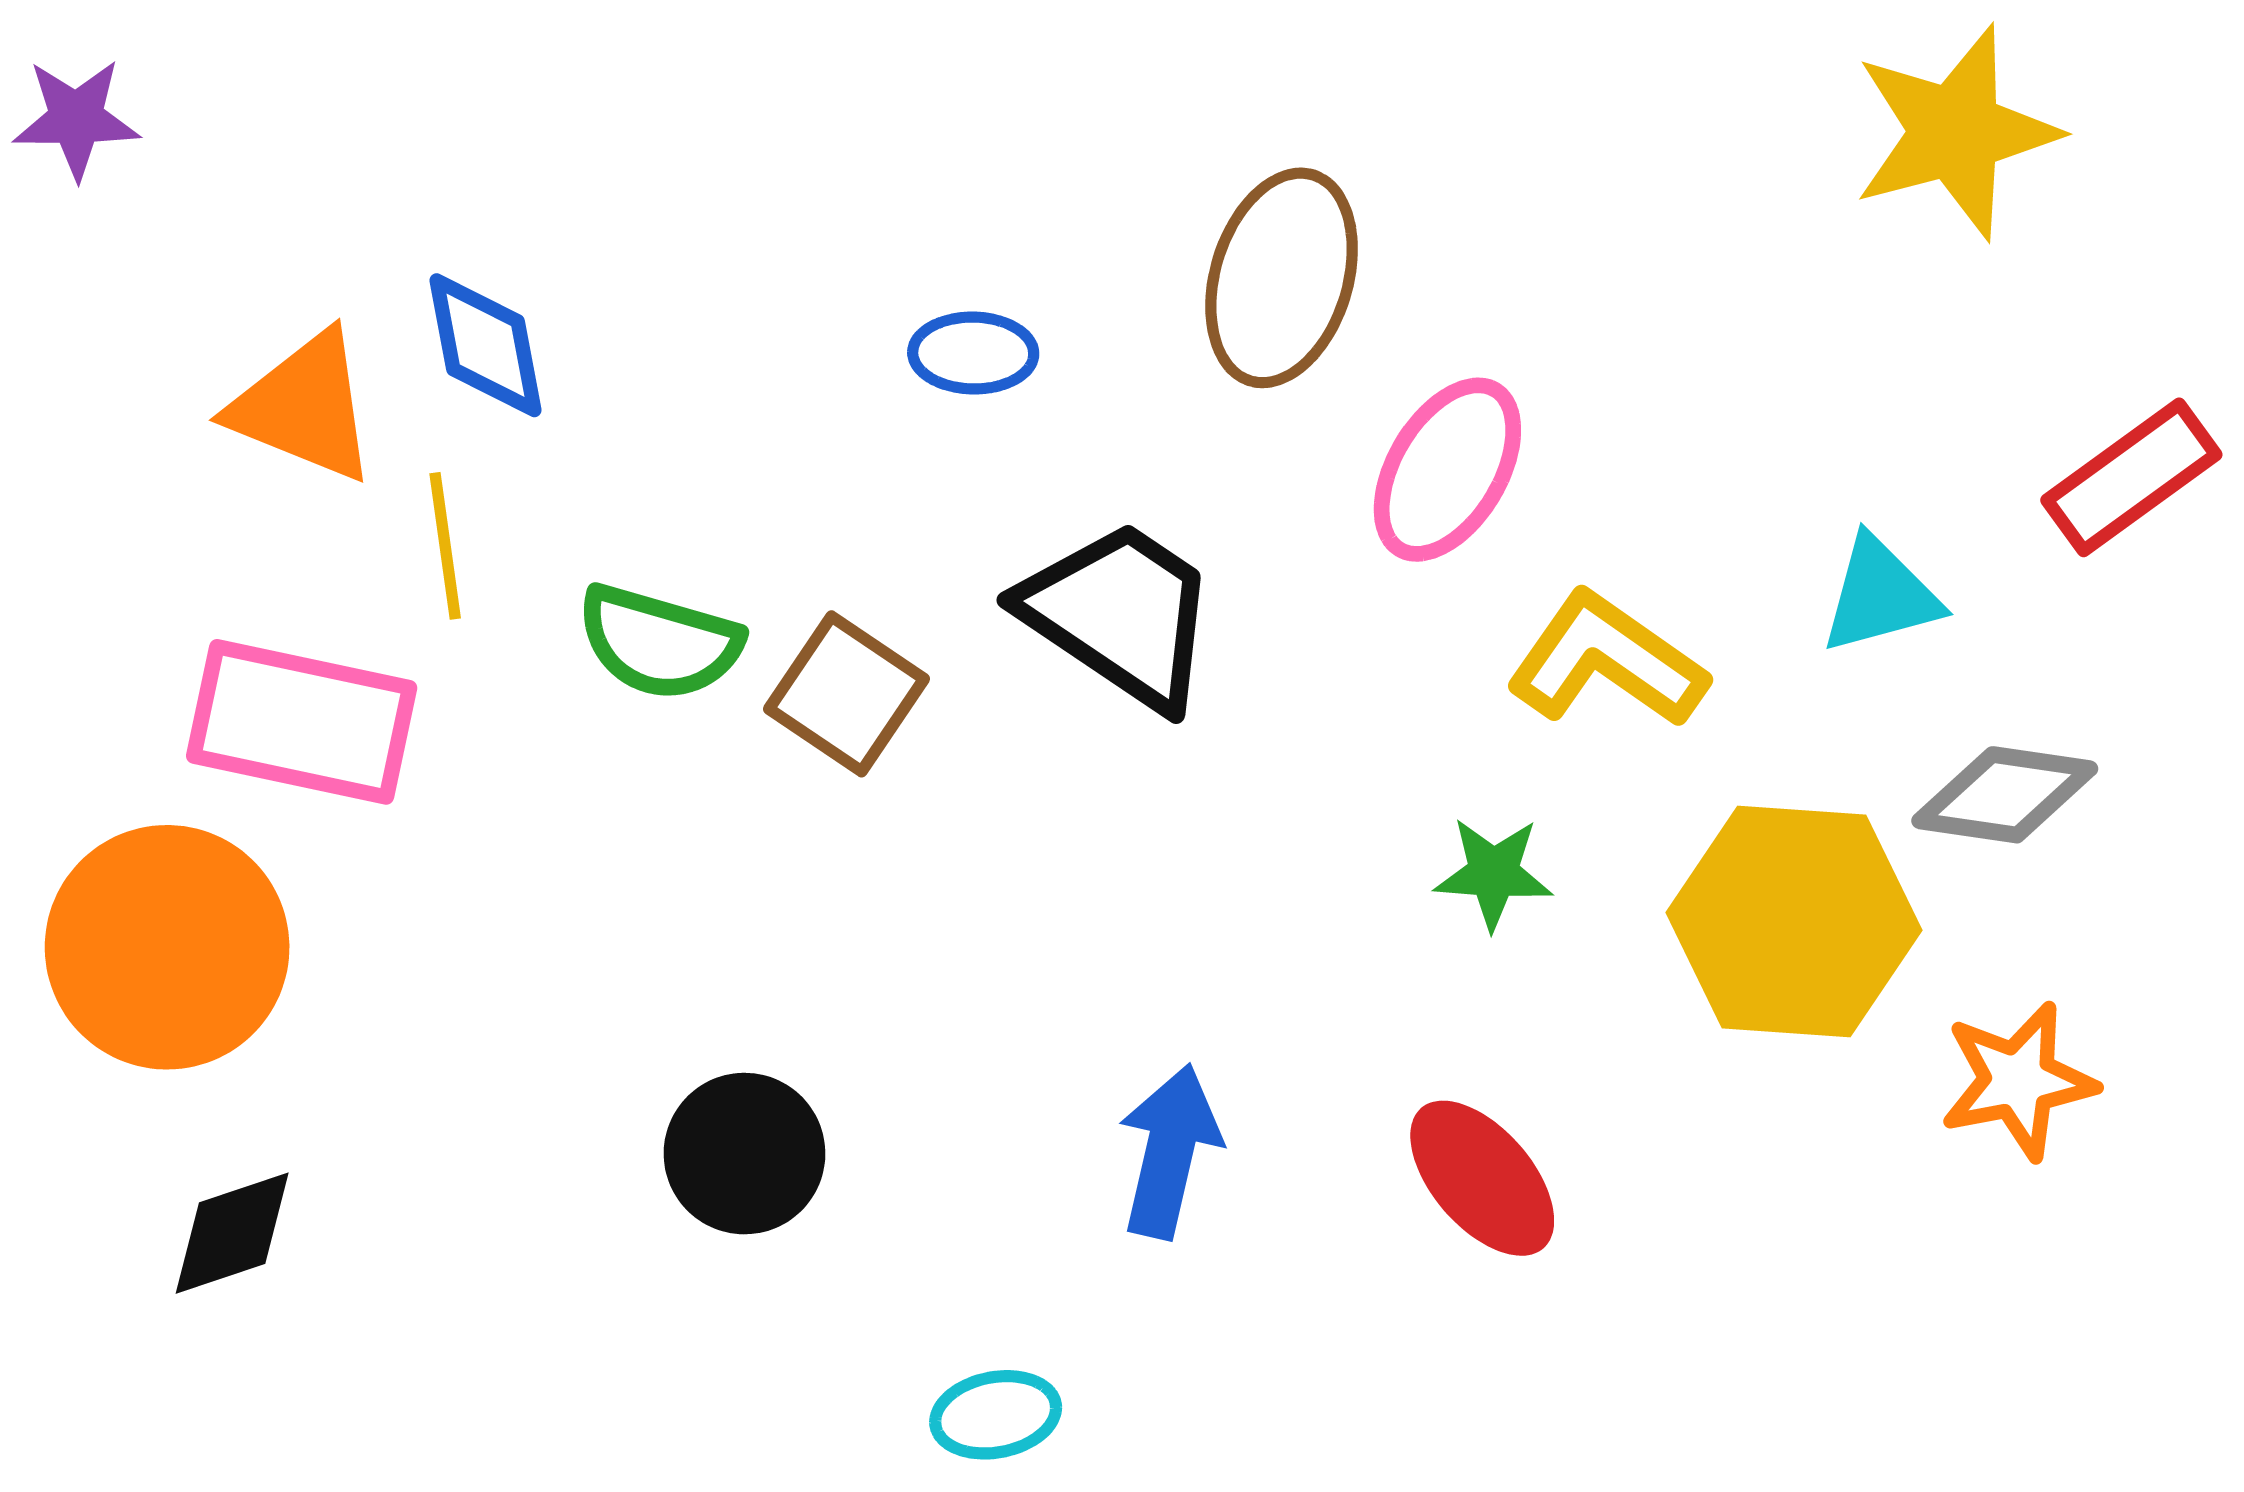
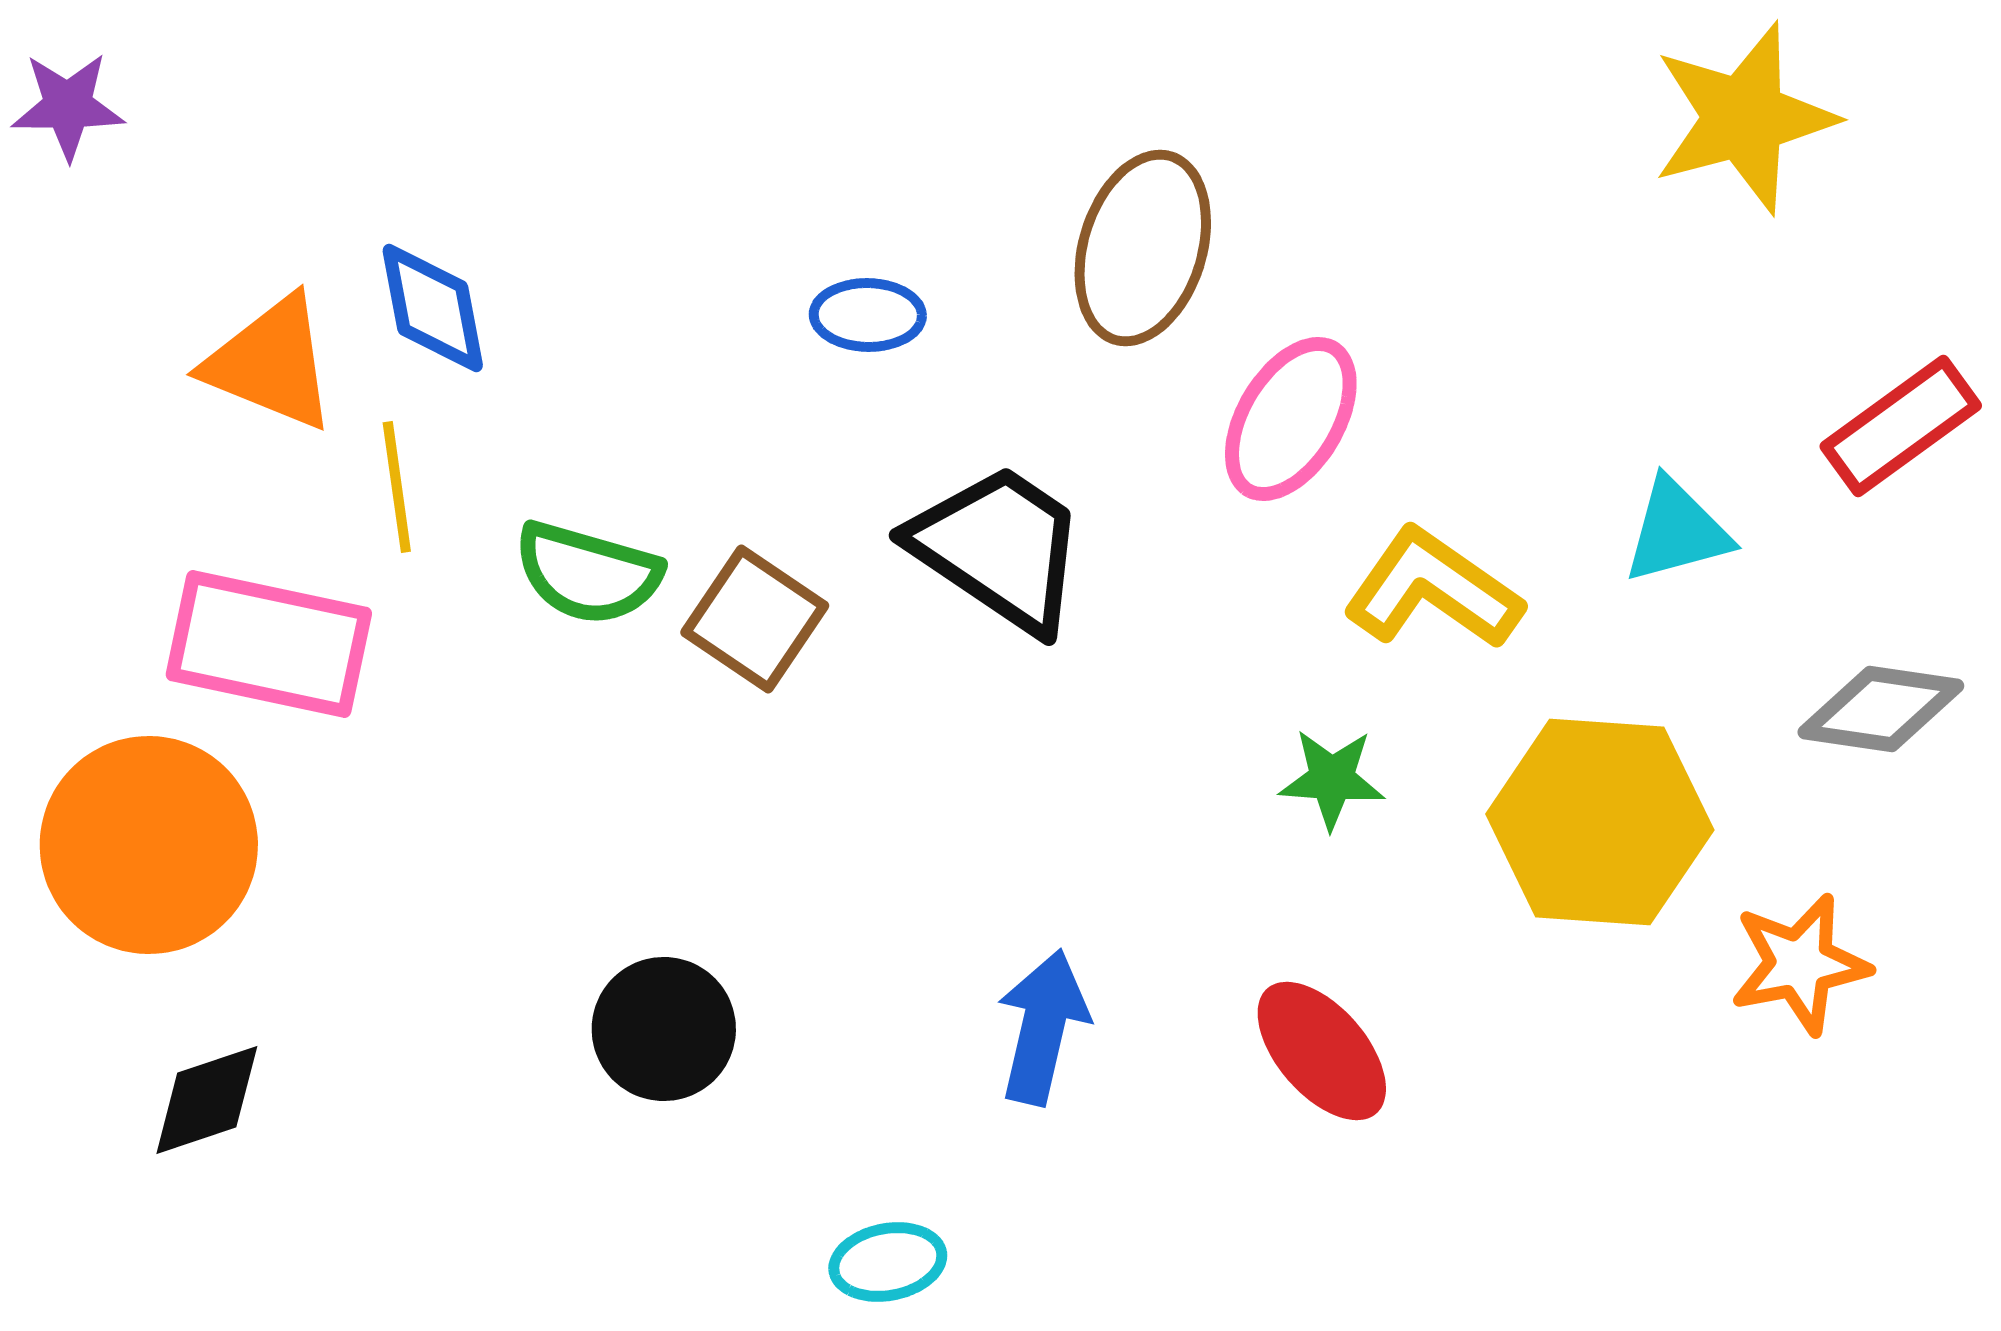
gray diamond: (2005, 795) -> (1881, 709), moved

